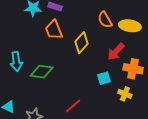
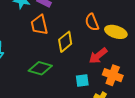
green diamond: (42, 72) -> (40, 68), moved

